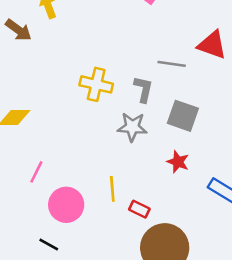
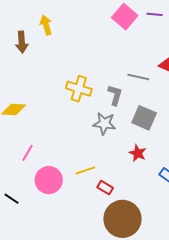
brown arrow: (18, 30) -> (22, 42), turned 45
yellow line: (112, 189) -> (85, 170), turned 72
black line: (49, 244) -> (12, 199), moved

